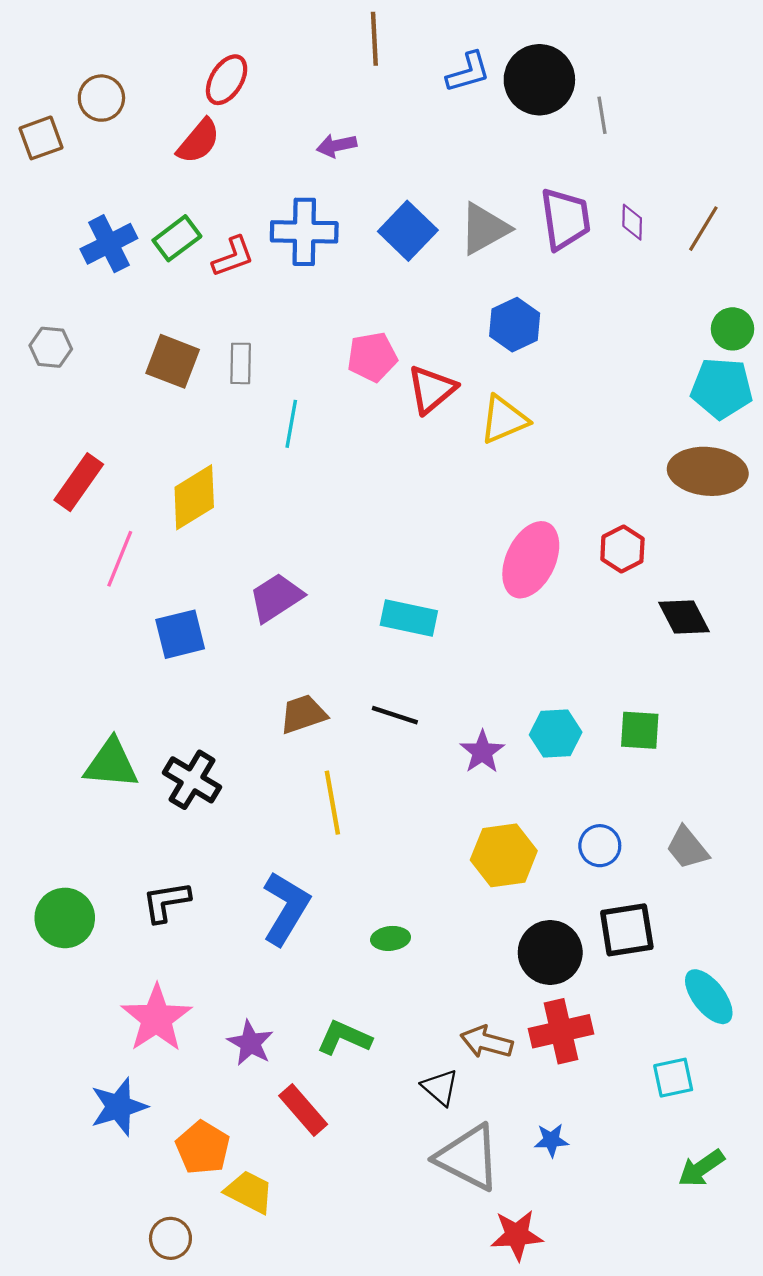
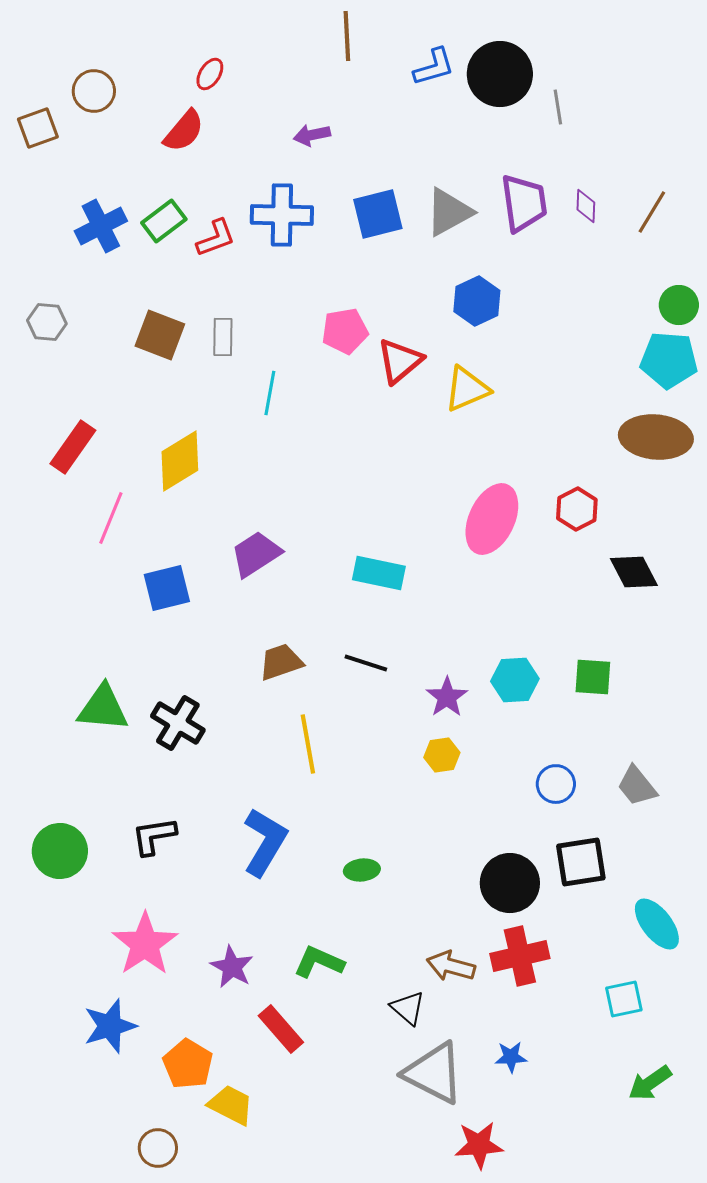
red ellipse: (227, 80) -> (210, 74), size x0.7
blue square: (408, 231) -> (378, 214), turned 32
yellow hexagon: (504, 855) -> (442, 755), moved, size x0.6

